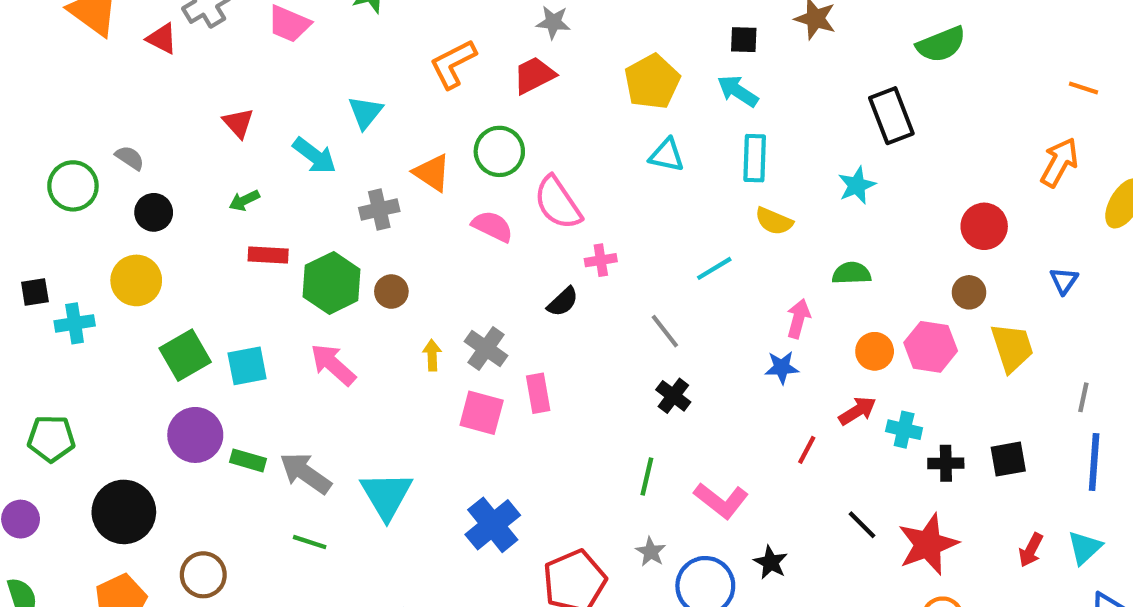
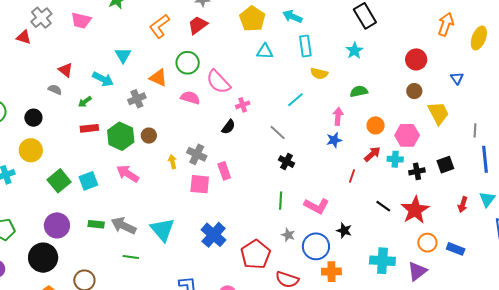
gray semicircle: (130, 158) -> (55, 90), moved
green arrow: (244, 200) -> (85, 102), moved
pink hexagon: (931, 347) -> (407, 135), moved
purple circle: (195, 435) -> (57, 225), moved

